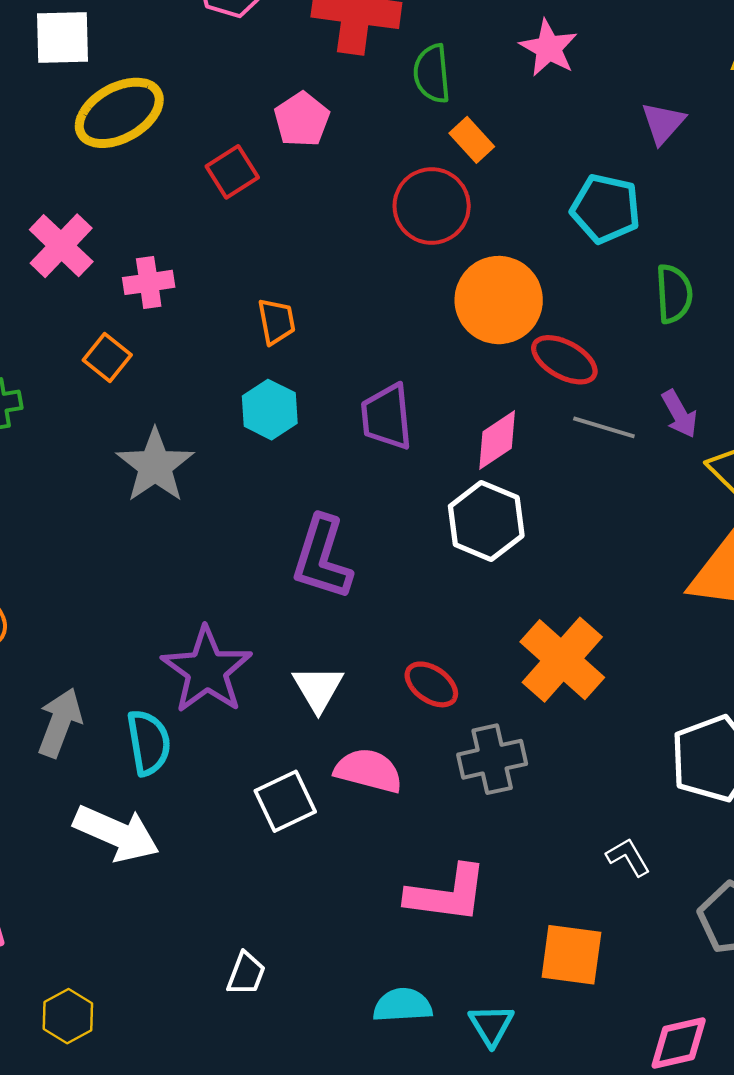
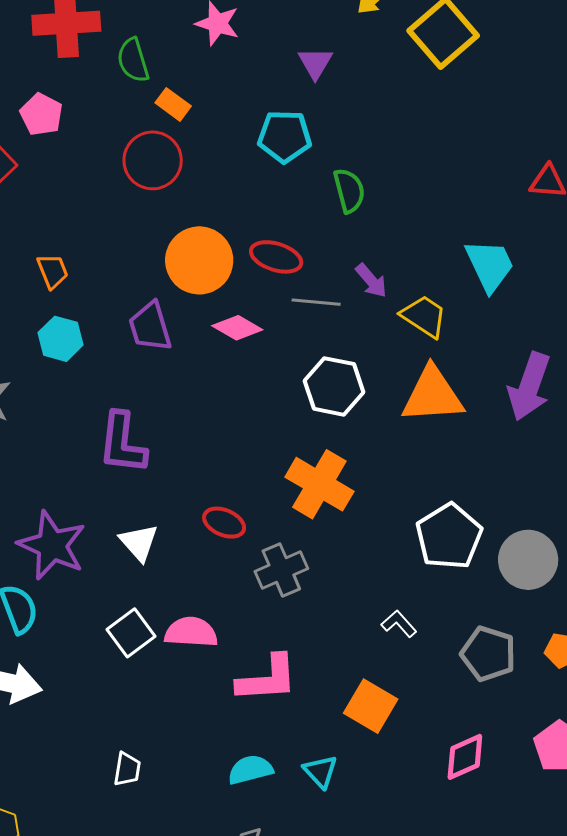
orange circle: (499, 300) -> (199, 260), moved
pink diamond: (497, 440) -> (237, 328), turned 75
white hexagon: (486, 521) -> (334, 386), moved
pink semicircle: (369, 771) -> (191, 632), moved
orange square: (571, 955) -> (371, 706), turned 34

